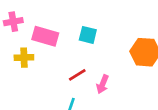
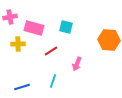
red line: (77, 75) -> (51, 51), moved

